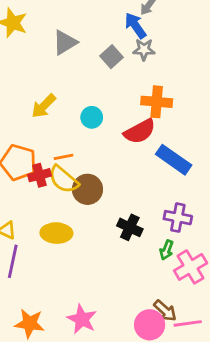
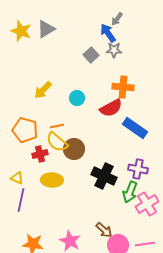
gray triangle: (65, 42) -> (46, 29), moved
red cross: (39, 175) -> (40, 154), moved
black cross: (130, 227) -> (104, 176), size x1.4
green arrow: (167, 250) -> (130, 192), size x1.5
brown arrow: (165, 311) -> (104, 230), moved

